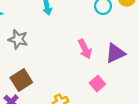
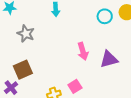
pink square: (97, 84) -> (75, 86), moved

